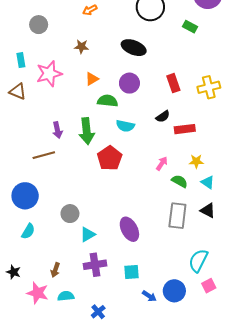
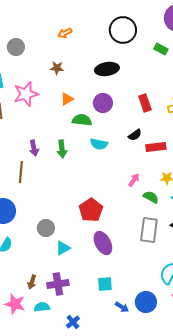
black ellipse: (134, 48) -> (107, 69), turned -30
green arrow: (87, 131) -> (62, 149), size x0.7
brown line: (44, 155) -> (21, 172), turned -70
red pentagon: (110, 158) -> (91, 210), moved
purple cross: (95, 265) -> (58, 284), moved

